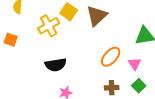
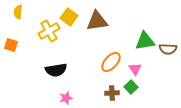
brown triangle: (97, 16) -> (97, 21), turned 35
green square: (139, 86) -> (131, 87), moved

